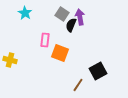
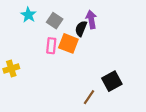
gray square: (62, 14) -> (55, 21), moved
orange square: (60, 53) -> (68, 43), moved
yellow cross: (10, 60) -> (11, 69), turned -32

